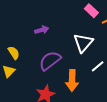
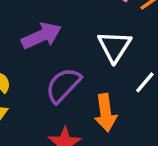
purple arrow: (42, 30) -> (41, 36), size x1.6

